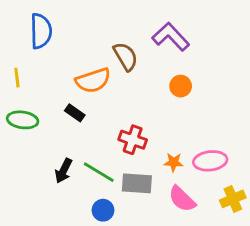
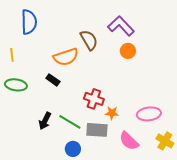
orange circle: (181, 86) -> (128, 51), moved
orange star: (174, 162) -> (112, 113), moved
yellow cross: (233, 199) -> (165, 141), turned -36

